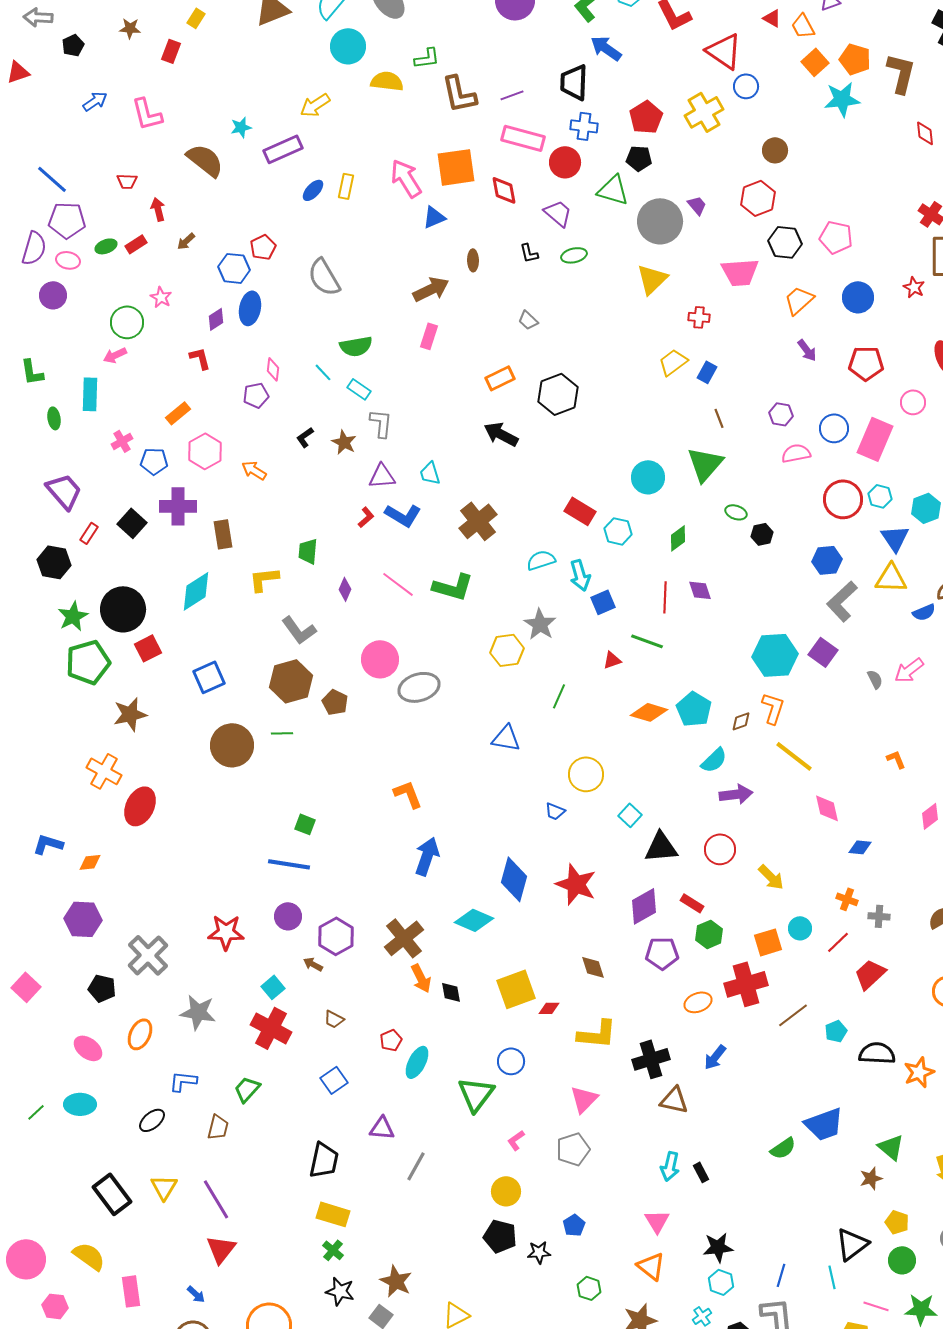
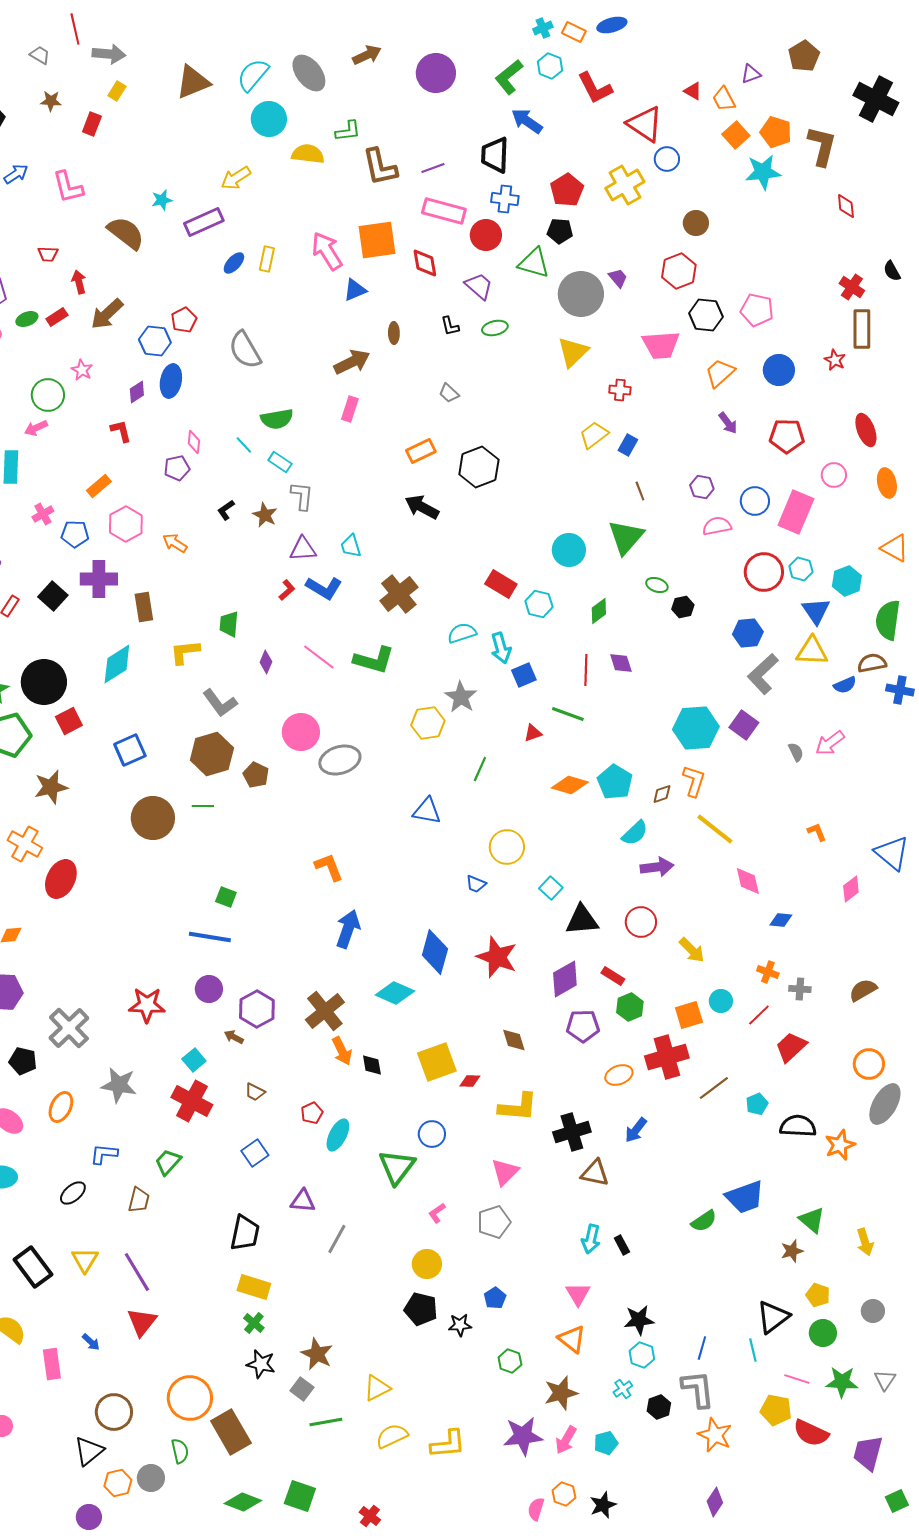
brown arrow: (186, 241) -> (107, 314), size x1.8
blue arrow: (196, 1294) -> (91, 1342), moved

